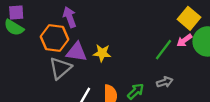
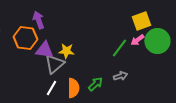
yellow square: (189, 18) -> (141, 21), turned 30
gray triangle: (60, 68) -> (54, 64), moved

